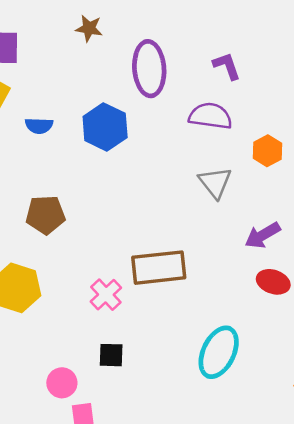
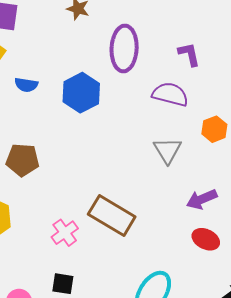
brown rectangle: (159, 268) -> (112, 216), turned 30

